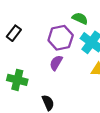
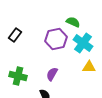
purple semicircle: (56, 63) -> (52, 74), moved

